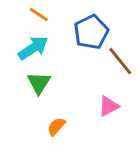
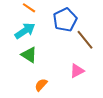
green triangle: (39, 83) -> (29, 55), turned -30

